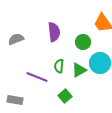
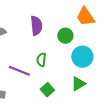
green triangle: (79, 70) -> (78, 84), moved

